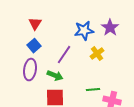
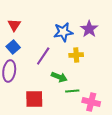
yellow cross: (97, 54) -> (76, 55), turned 32
green arrow: (55, 76) -> (59, 77), moved

